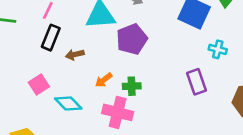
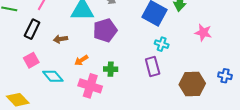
black rectangle: (51, 38) -> (32, 29), moved
cyan cross: (218, 49) -> (162, 44), moved
green cross: (132, 86) -> (111, 69), moved

